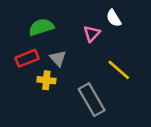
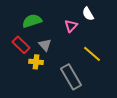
red rectangle: (27, 58) -> (21, 45), turned 66

